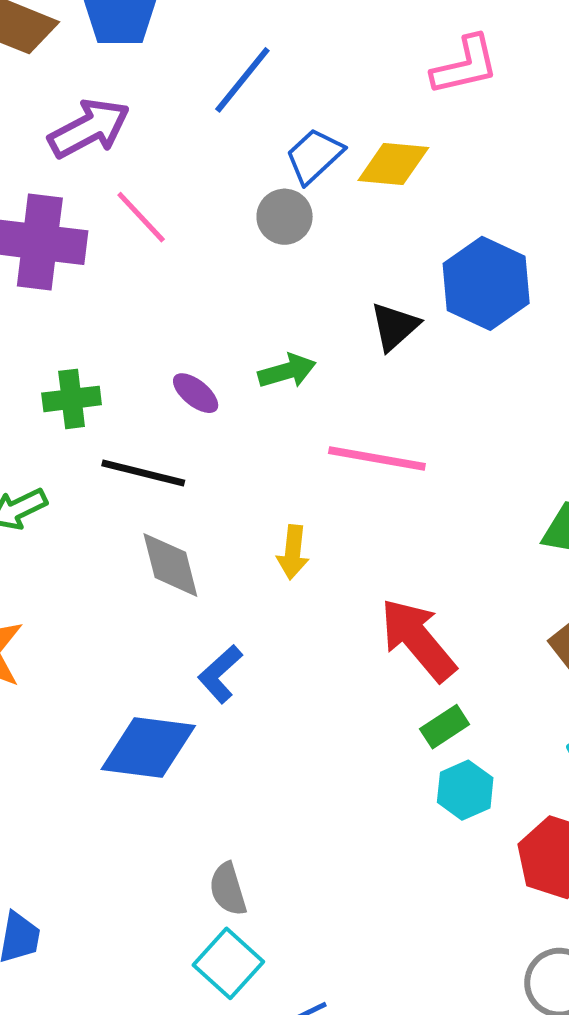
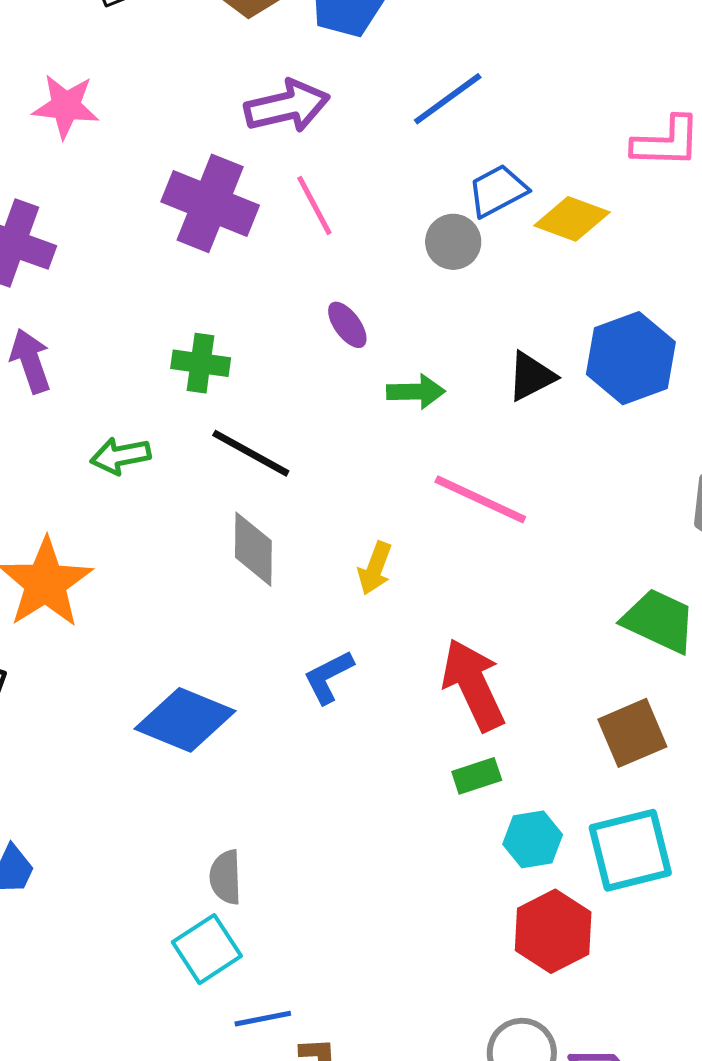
purple ellipse: (196, 393) -> (347, 325), moved
blue L-shape: (220, 674) -> (329, 677), moved
cyan hexagon: (465, 790) -> (533, 839), moved

